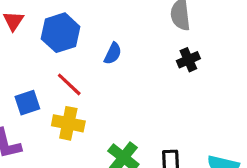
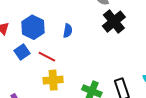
black cross: (188, 60) -> (114, 22), size x1.6
blue square: (27, 103) -> (22, 52), moved

